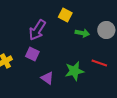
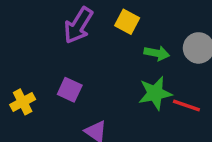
purple arrow: (37, 30) -> (78, 25), moved
green star: (74, 71) -> (155, 93), moved

